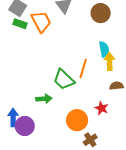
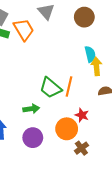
orange line: (83, 68) -> (69, 86), moved
red star: (102, 108) -> (82, 115), moved
purple circle: (25, 126) -> (33, 138), moved

